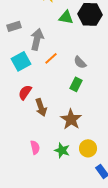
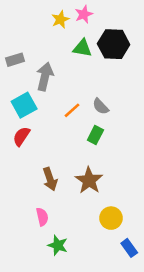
orange line: (51, 58) -> (72, 110), moved
red semicircle: (25, 92) -> (21, 136), moved
brown arrow: (41, 107) -> (50, 179), moved
green star: (62, 150) -> (58, 245), moved

